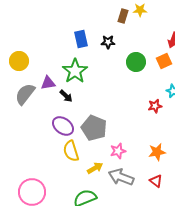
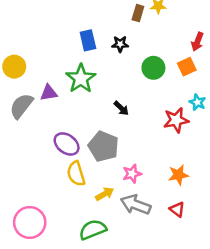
black arrow: (66, 96) -> (121, 108), moved
red star: (155, 106) -> (176, 120), size x1.5

